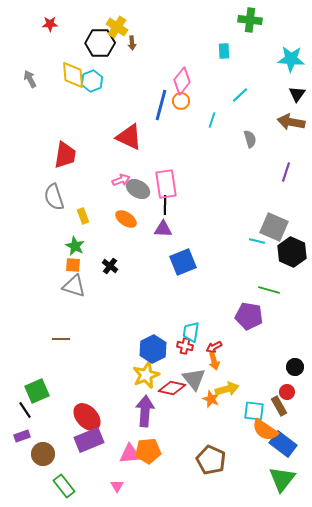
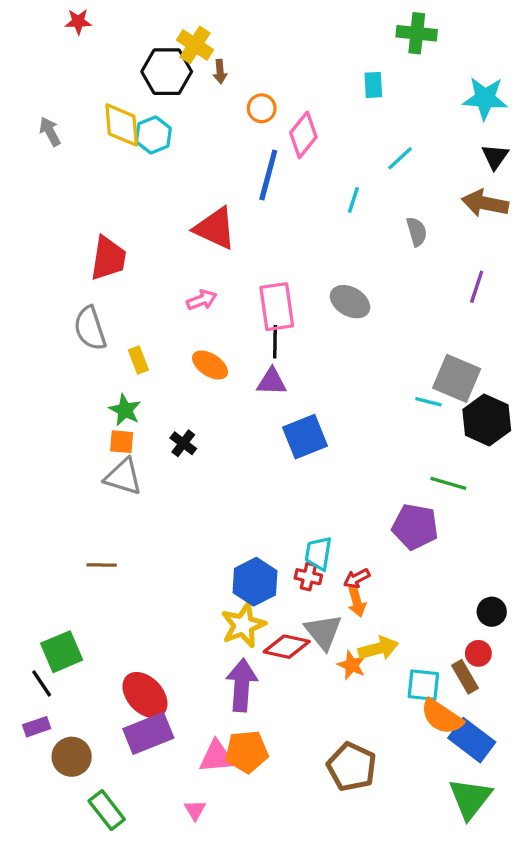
red star: (50, 24) -> (78, 22), moved
orange circle: (181, 101) -> (262, 108), moved
gray ellipse: (138, 189) -> (350, 302), moved

